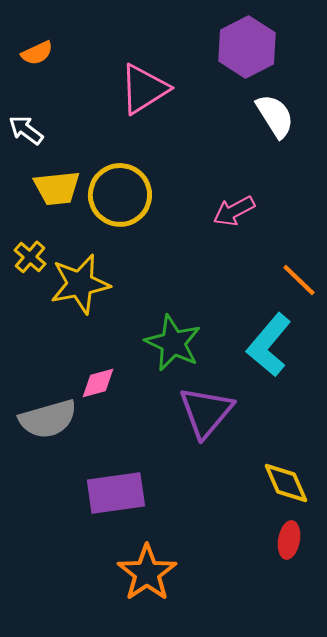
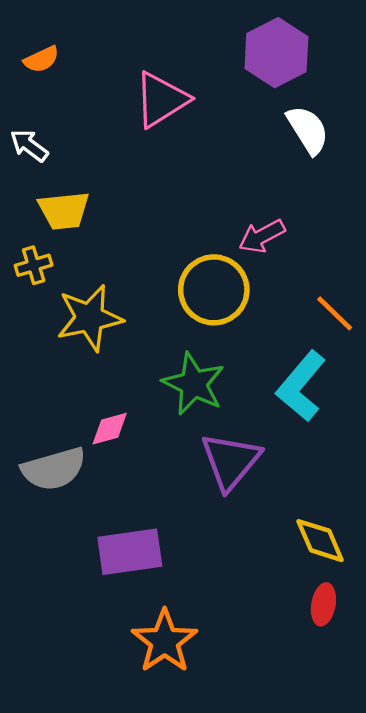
yellow circle: (120, 195) -> (214, 290), moved
yellow cross: (30, 257) -> (34, 265), moved, turned 32

